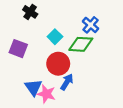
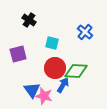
cyan square: (55, 37) -> (52, 43), turned -32
green diamond: (81, 44) -> (76, 71), moved
purple square: (18, 49) -> (18, 54), turned -36

